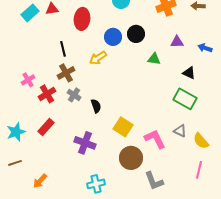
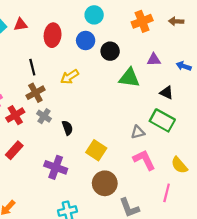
blue circle: (113, 37) -> (86, 40), moved
green triangle: (154, 59) -> (129, 78), size x1.5
gray triangle: (180, 131) -> (138, 132), moved, turned -40
pink L-shape: (155, 139) -> (144, 160), moved
pink line: (199, 170) -> (167, 193), moved

